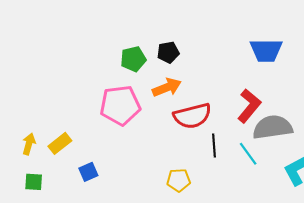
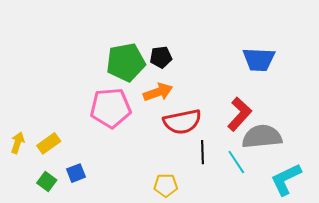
green pentagon: (133, 59) -> (126, 62), size x1.5
green square: (34, 182) -> (47, 181), moved, turned 30

